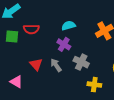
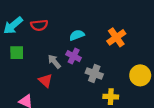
red semicircle: (31, 29) -> (39, 25), moved
gray arrow: (56, 65) -> (54, 61), moved

